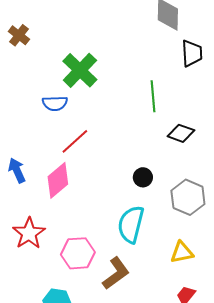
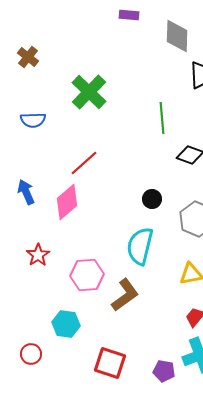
blue semicircle: (55, 103) -> (33, 120), moved
red star: (29, 233) -> (38, 255), size x0.7

